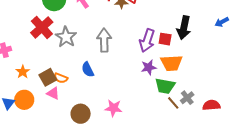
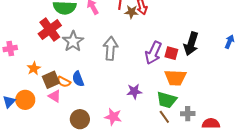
blue arrow: (222, 22) -> (229, 42), turned 136
purple star: (149, 67) -> (134, 91), moved
blue semicircle: (88, 70) -> (78, 79), moved
orange star: (23, 72) -> (34, 68), moved
gray cross: (187, 98) -> (188, 114), turned 32
brown line: (173, 103) -> (164, 117), moved

